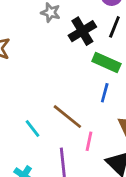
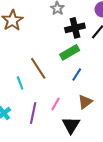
green rectangle: (106, 63) -> (70, 52), moved, turned -72
brown line: (67, 117) -> (38, 68), moved

